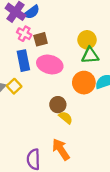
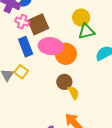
brown square: (41, 39) -> (38, 24), size x1.5
orange circle: (84, 83) -> (66, 54), moved
yellow semicircle: (66, 118) -> (74, 93), turned 32

